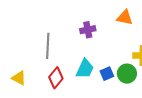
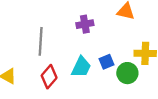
blue square: (107, 74) -> (107, 62), moved

